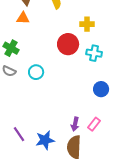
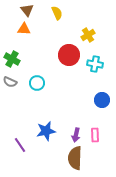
yellow cross: (87, 24) -> (88, 35), turned -32
pink rectangle: (94, 124) -> (95, 135), turned -40
blue star: (45, 140) -> (46, 131), moved

